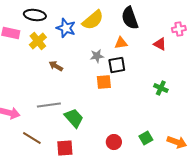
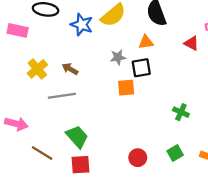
yellow cross: (38, 41) -> (37, 69), moved
green cross: (161, 88) -> (181, 112), moved
gray line: (49, 105) -> (62, 96), moved
green trapezoid: (74, 118) -> (77, 137), moved

